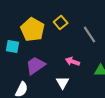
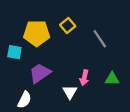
yellow pentagon: (33, 30) -> (37, 33), turned -30
pink arrow: (73, 62) -> (84, 78), moved, turned -96

